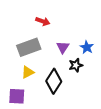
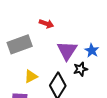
gray rectangle: (29, 47) -> (20, 44), moved
purple triangle: (63, 47) -> (67, 51), size x1.5

